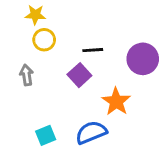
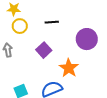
black line: (93, 50) -> (52, 22), moved

